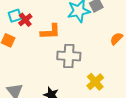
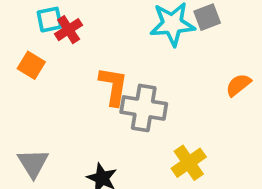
orange L-shape: (50, 32) -> (113, 86), moved, turned -85

